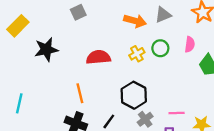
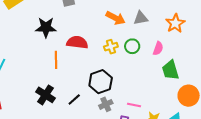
black star: (46, 49) -> (46, 27), moved
orange line: (80, 93) -> (56, 60), moved

